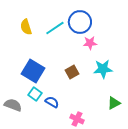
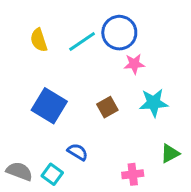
cyan square: (35, 94) -> (52, 174), moved
gray semicircle: (13, 105) -> (19, 171), moved
pink cross: (77, 119) -> (133, 174), moved, turned -32

